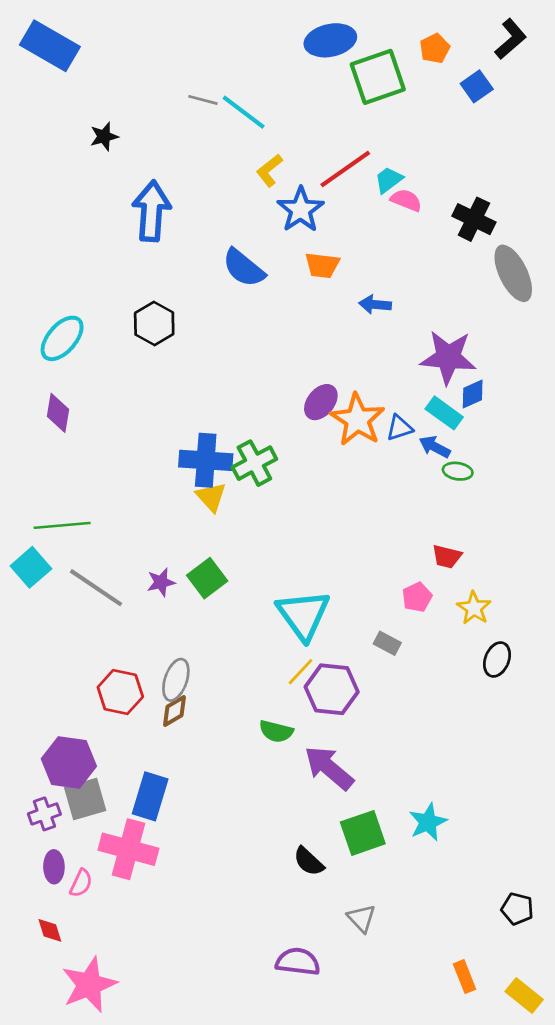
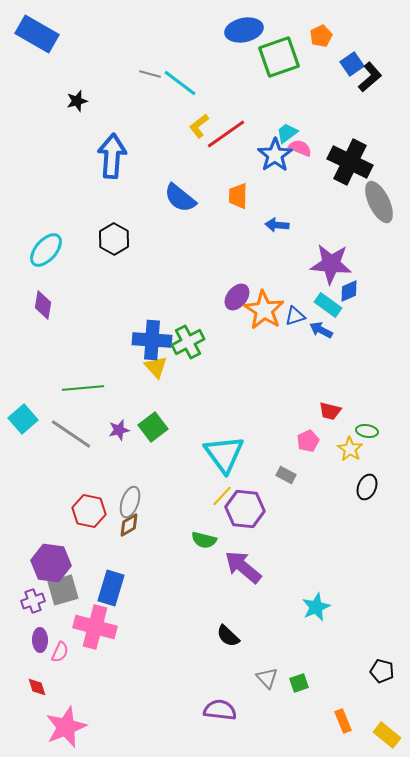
black L-shape: (511, 39) -> (370, 77), moved
red line: (345, 169) -> (226, 134), moved
blue star: (301, 210) -> (275, 155), moved
black cross: (474, 219) -> (350, 162), size x1.4
orange trapezoid: (322, 265) -> (238, 196), turned 84
green ellipse: (458, 471) -> (367, 431), moved
green line: (62, 525) -> (83, 388), moved
green square: (363, 833) -> (299, 683), moved, size x0.6

